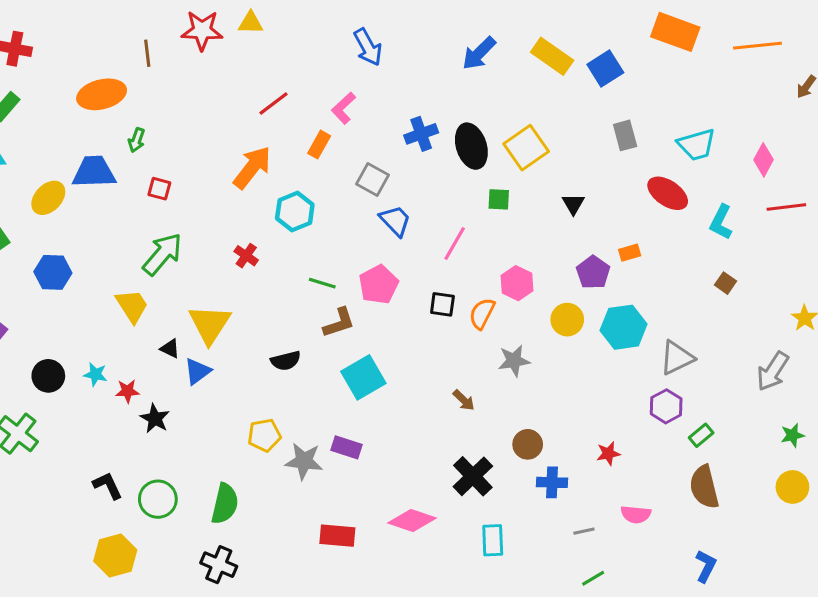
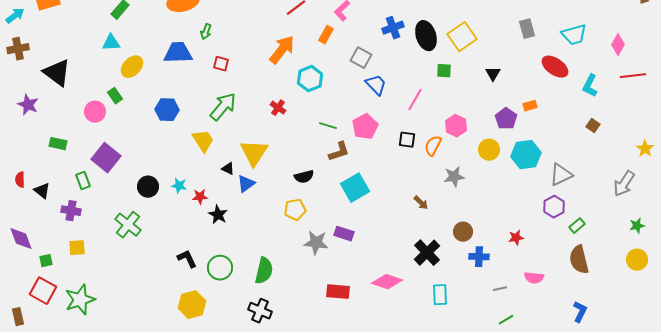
yellow ellipse: (48, 198) -> (132, 67), moved
blue hexagon: (53, 272) -> (167, 110), moved
yellow pentagon: (264, 435) -> (295, 210), moved

